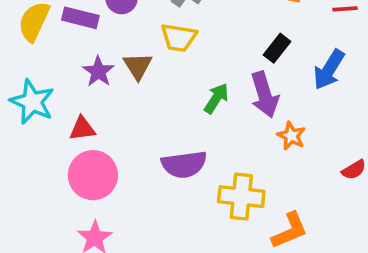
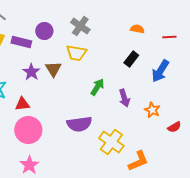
purple arrow: (265, 95) -> (124, 98), moved, size x0.7
orange star: (291, 136) -> (152, 110), moved
yellow cross: (241, 197) -> (111, 142), turned 30

